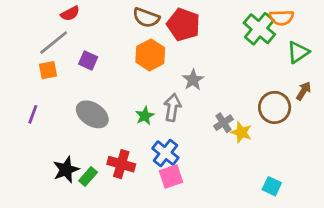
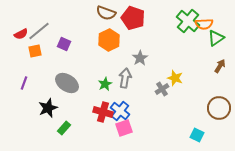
red semicircle: (70, 14) -> (21, 34), moved
orange semicircle: (281, 18) -> (204, 24), moved
brown circle: (275, 107) -> (219, 108), moved
yellow star: (241, 132) -> (175, 78), moved
red cross: (121, 164) -> (103, 112), moved
black star: (66, 170) -> (48, 108), moved

